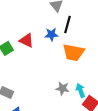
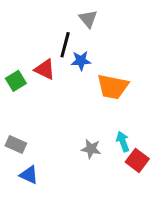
black line: (67, 24) -> (65, 45), moved
gray star: (62, 88) -> (91, 149), moved

